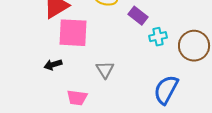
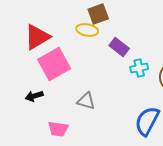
pink square: (73, 33) -> (54, 64), turned -32
gray triangle: (105, 70) -> (86, 101), turned -42

